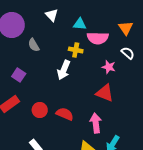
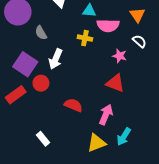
white arrow: (64, 70) -> (56, 59), moved
purple square: (19, 75) -> (25, 64), size x1.6
red circle: (40, 110) -> (41, 83), moved
pink arrow: (96, 123) -> (106, 115), turned 30

